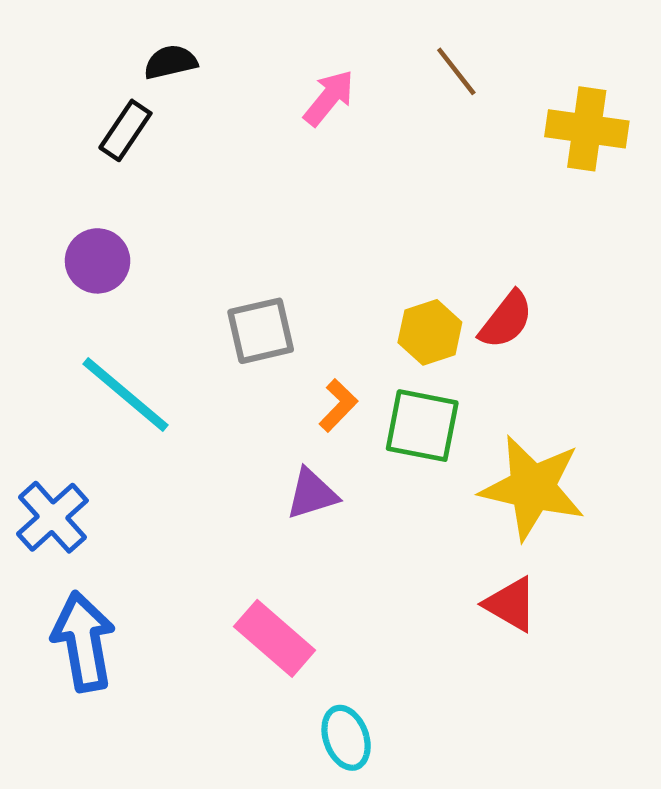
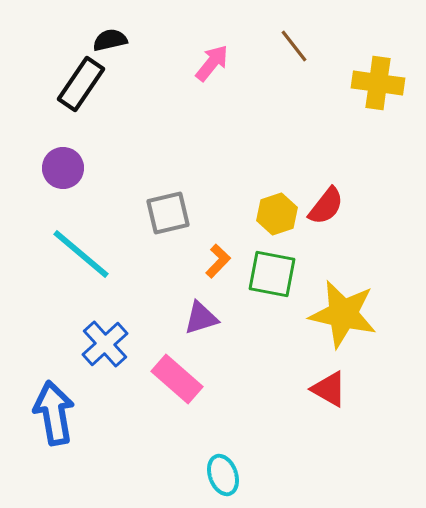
black rectangle: (125, 130) -> (81, 84), size x1.4
blue cross: (52, 517) -> (105, 344), moved
pink rectangle: (275, 638) -> (177, 379), moved

